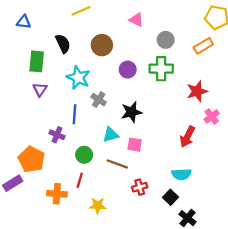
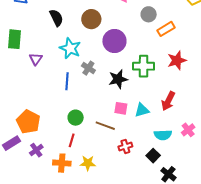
orange rectangle: (203, 46) -> (166, 29), moved
green rectangle: (37, 61) -> (14, 39), moved
green cross: (161, 69) -> (144, 66), moved
purple circle: (128, 70) -> (114, 41), size x1.5
pink cross: (212, 116) -> (188, 130), moved
purple cross: (57, 135) -> (36, 150), moved, turned 32
cyan triangle: (111, 135) -> (142, 110), moved
orange cross: (57, 194) -> (62, 163), moved

